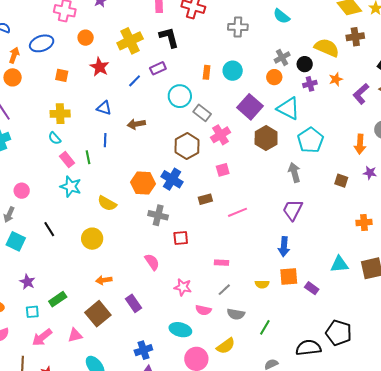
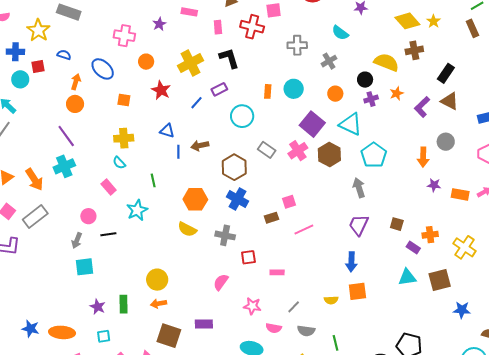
blue ellipse: (42, 43) -> (103, 69), turned 65
gray cross: (282, 57) -> (329, 61), moved
gray rectangle: (202, 113) -> (267, 150), moved
pink cross: (221, 135) -> (298, 151), moved
blue line: (105, 140) -> (178, 152), moved
brown hexagon: (187, 146) -> (234, 167), moved
pink rectangle: (67, 160) -> (109, 187), moved
pink square: (223, 170) -> (289, 202), moved
brown square: (341, 181) -> (397, 224), moved
orange hexagon: (143, 183) -> (195, 199), moved
cyan star: (71, 187) -> (137, 210), turned 30
yellow semicircle: (107, 203) -> (187, 229), moved
black line: (49, 229) -> (108, 234), moved, turned -63
yellow circle: (92, 239) -> (157, 280), moved
cyan square: (16, 241) -> (85, 267), turned -30
pink semicircle: (152, 262) -> (221, 282), turned -108
pink rectangle: (222, 263) -> (277, 272), moved
orange arrow: (104, 280) -> (159, 304), moved
purple rectangle: (312, 288) -> (413, 248), moved
green rectangle: (58, 299) -> (123, 304), moved, turned -54
purple rectangle: (133, 303) -> (204, 324), turned -54
brown square: (98, 314) -> (169, 336), turned -30
green line: (265, 327) -> (335, 343), turned -42

